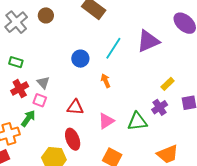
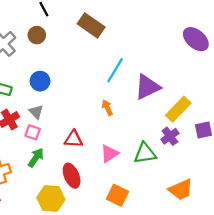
purple triangle: (148, 41) -> (147, 87), moved
blue circle: (80, 59) -> (40, 81), moved
yellow rectangle: (168, 84) -> (178, 109), size x1.6
green arrow: (28, 118) -> (36, 158), moved

